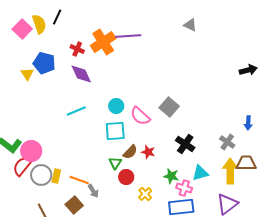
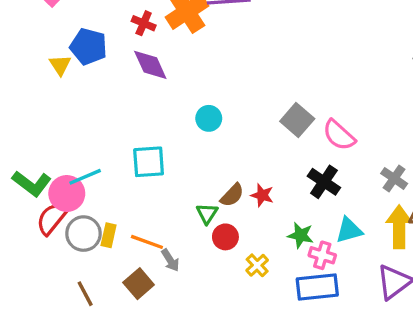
cyan line: (76, 111) -> (85, 177), moved
pink semicircle: (140, 116) -> (339, 135), moved
cyan square: (115, 131) -> (149, 162), moved

